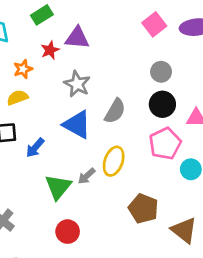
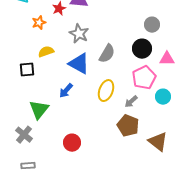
gray circle: (161, 72) -> (152, 25), moved
yellow semicircle: (17, 98) -> (46, 52), moved
blue arrow: (35, 148) -> (66, 91), moved
gray arrow: (87, 176) -> (131, 102), moved
green triangle: (58, 187) -> (39, 110), moved

